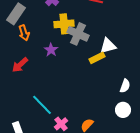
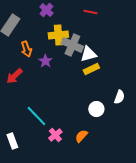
orange arrow: (24, 33) -> (26, 49), moved
white triangle: (108, 46) -> (88, 54), moved
white circle: (123, 110) -> (96, 109), moved

